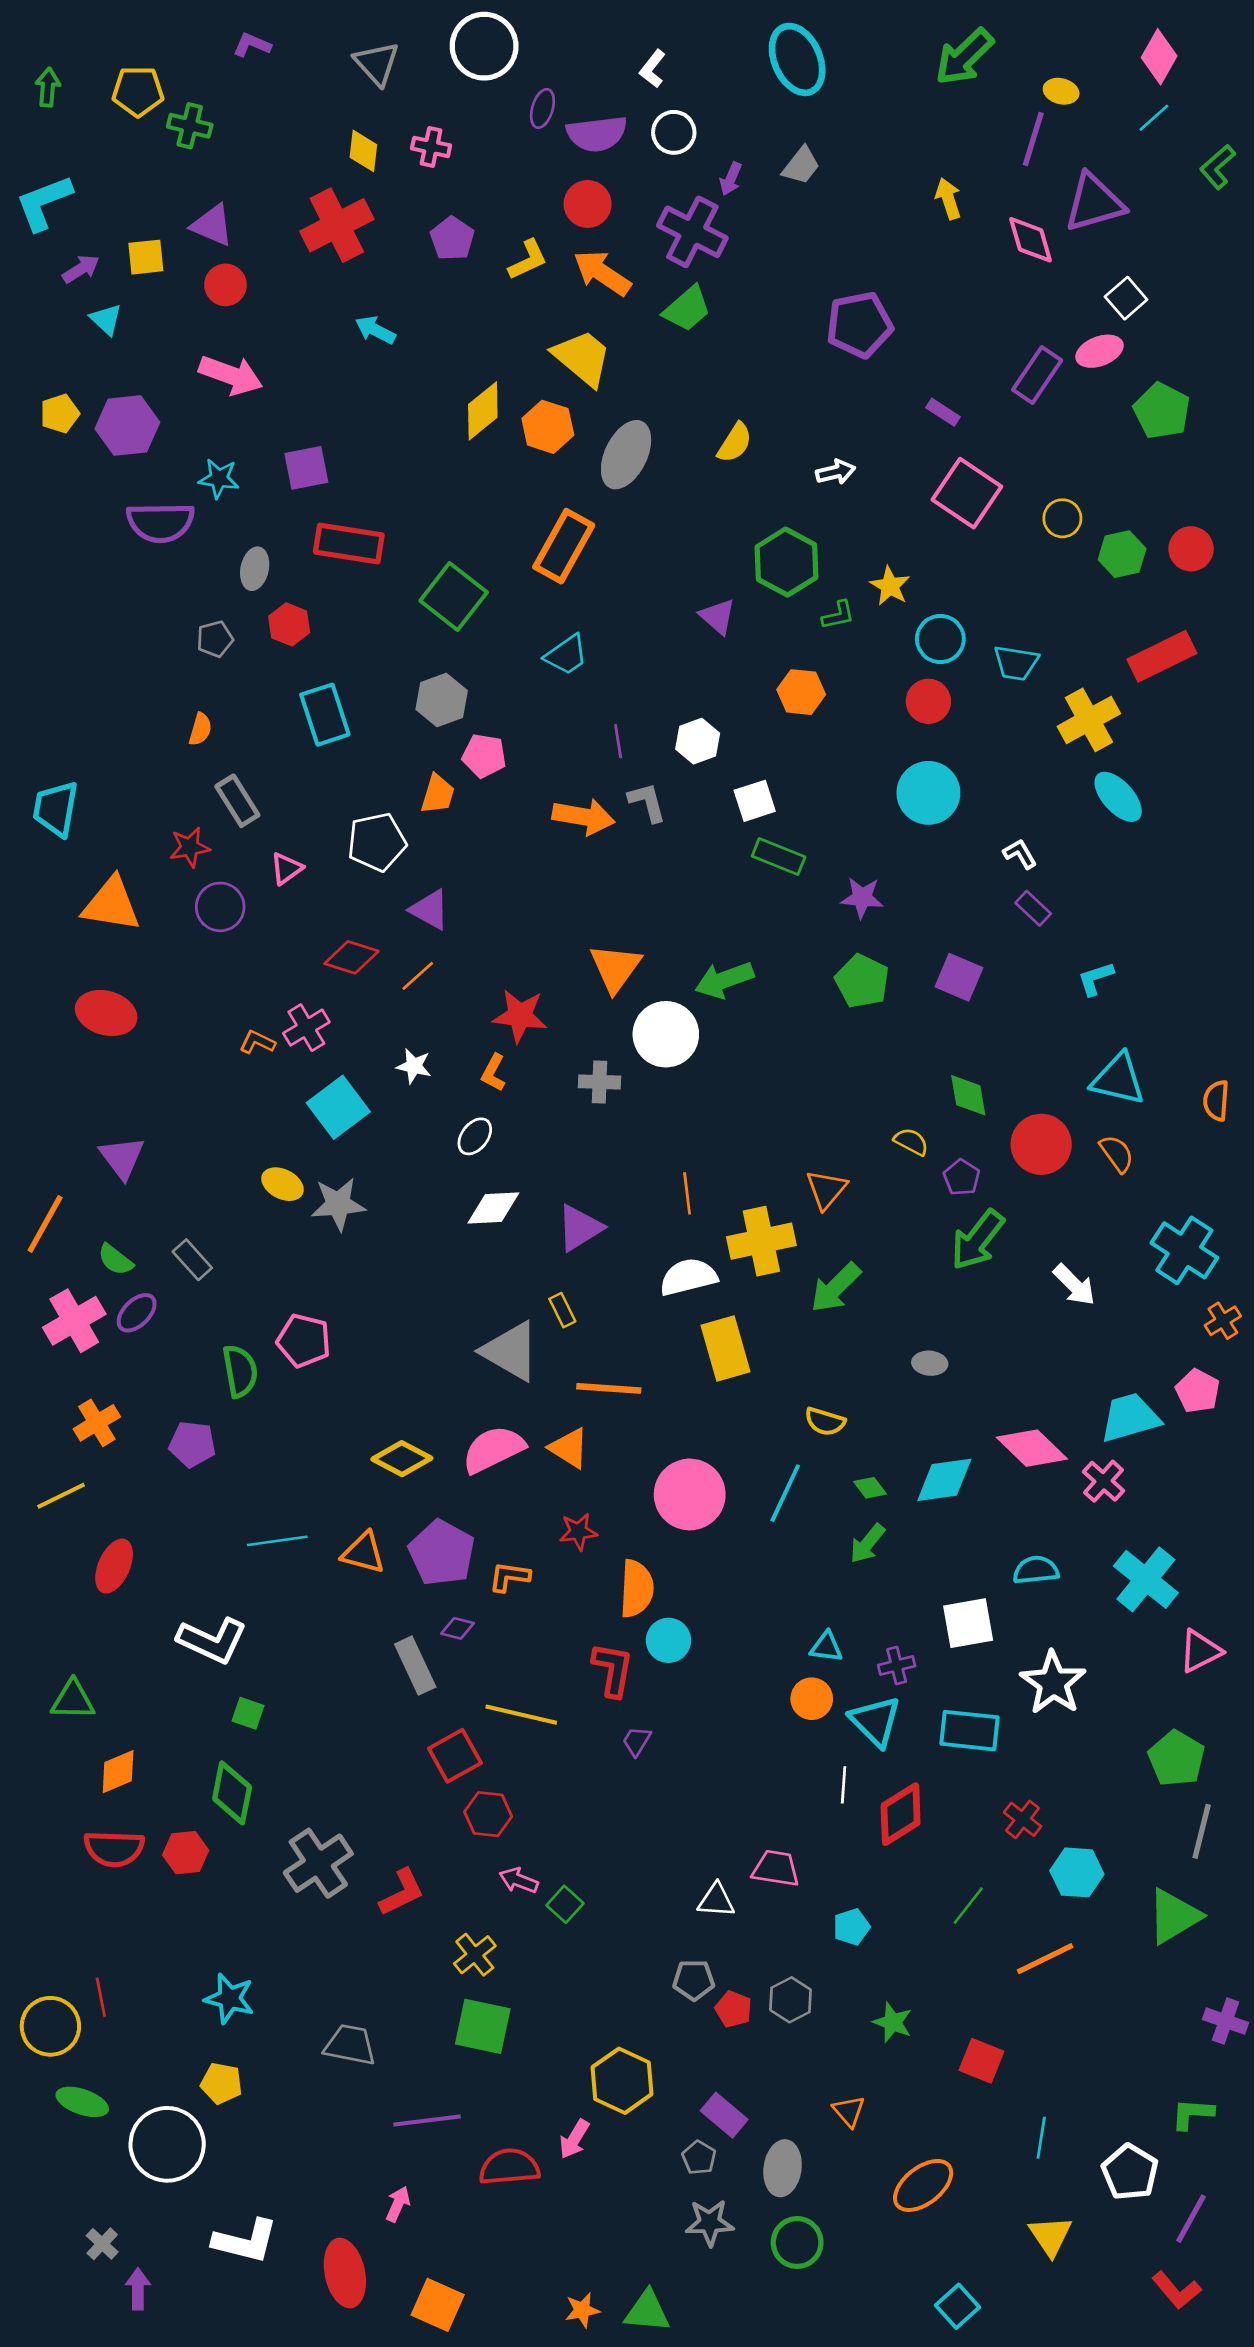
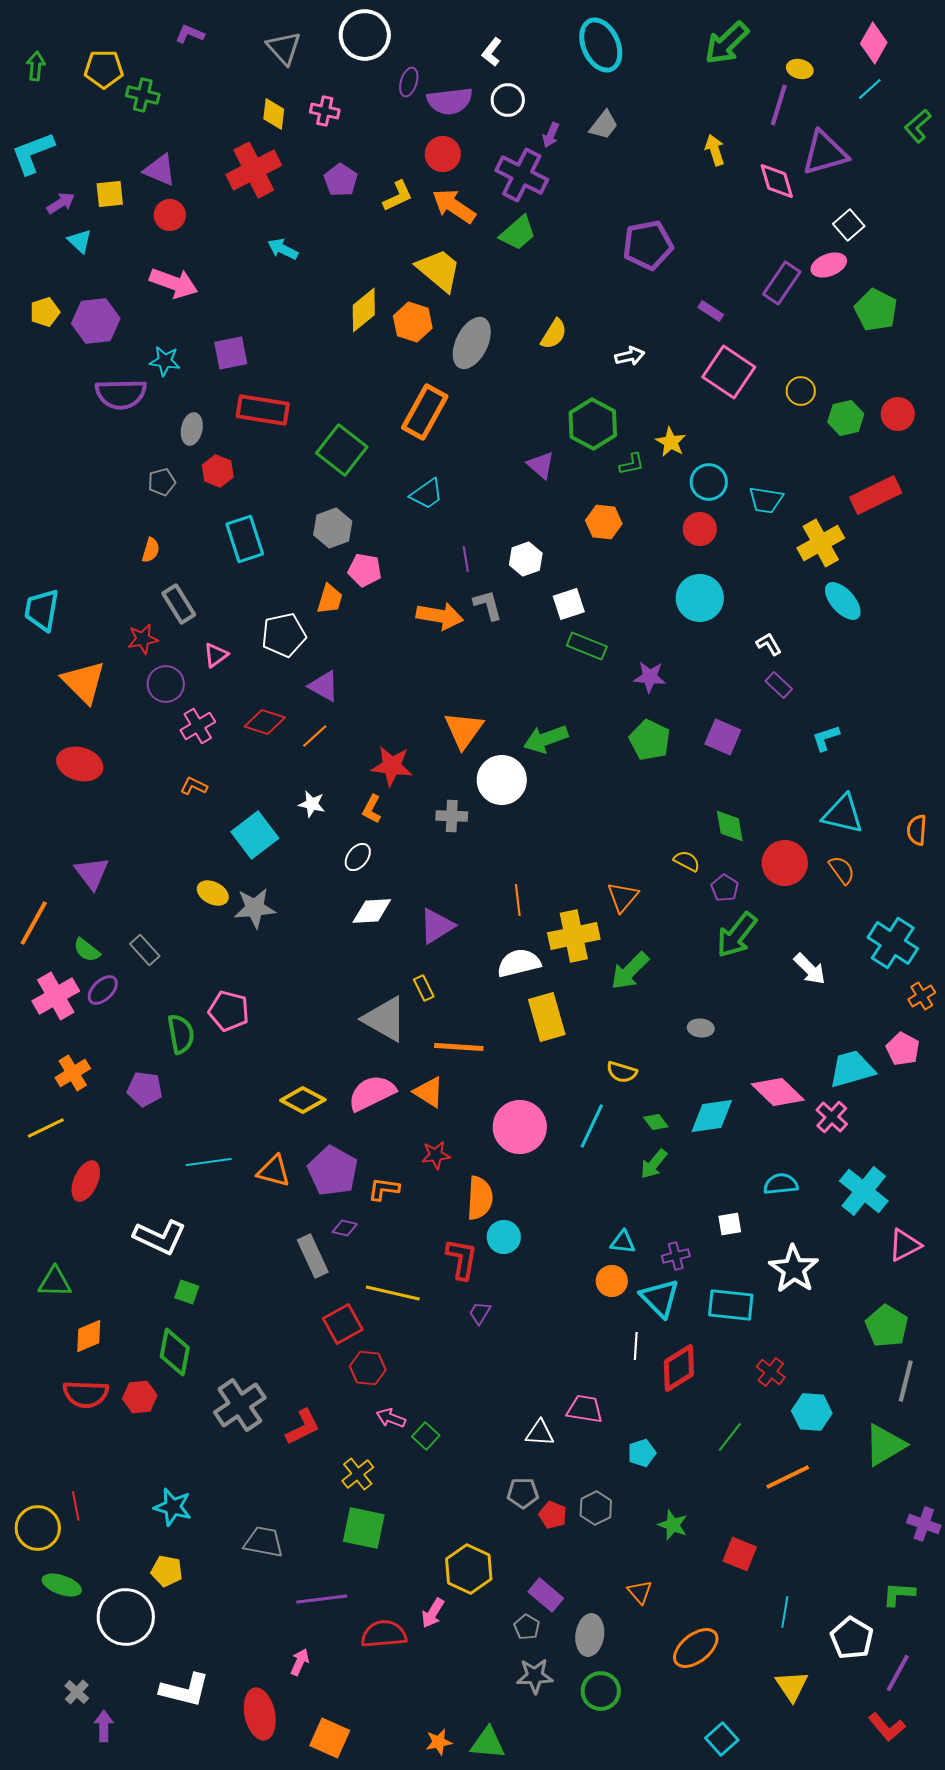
orange triangle: (111, 904) -> (84, 682), turned 36
pink cross: (306, 1028) -> (198, 726), moved
white square: (968, 1623) -> (730, 1224), size x0.6

